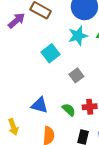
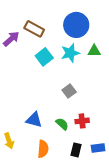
cyan square: (51, 53) -> (44, 57), moved

